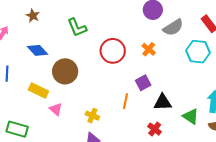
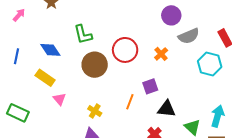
green L-shape: (77, 27) -> (83, 34), moved
blue diamond: (37, 50) -> (50, 50), moved
brown circle: (65, 71) -> (95, 65), moved

